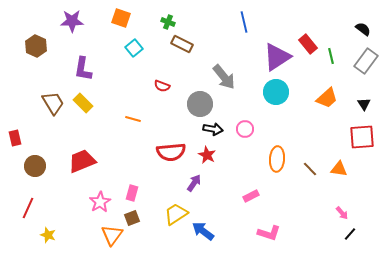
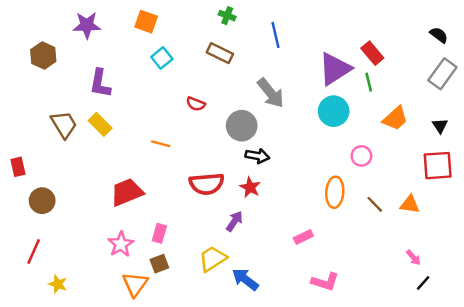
green cross: (168, 22) -> (227, 16), moved
blue line: (244, 22) -> (276, 35), moved
green line: (331, 56) -> (369, 82), moved
pink circle: (245, 129) -> (361, 156), moved
red trapezoid: (82, 161) -> (127, 192), moved

